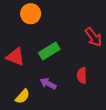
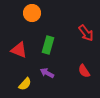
green rectangle: (49, 51) -> (48, 45), turned -42
red semicircle: (82, 75) -> (84, 71), moved, turned -32

